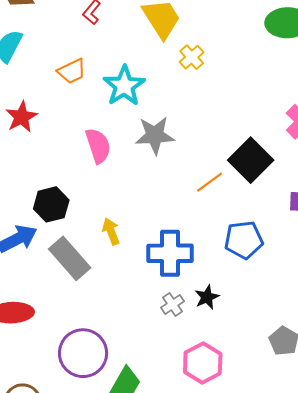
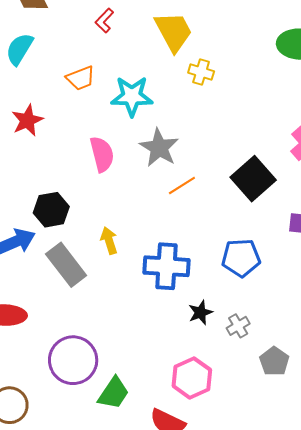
yellow cross: (192, 57) -> (201, 72), turned -35
cyan star: (124, 86) -> (132, 96), turned 30
gray star: (155, 135) -> (159, 148), turned 30
orange line: (210, 182) -> (182, 186), moved
gray cross: (172, 304) -> (238, 326), moved

